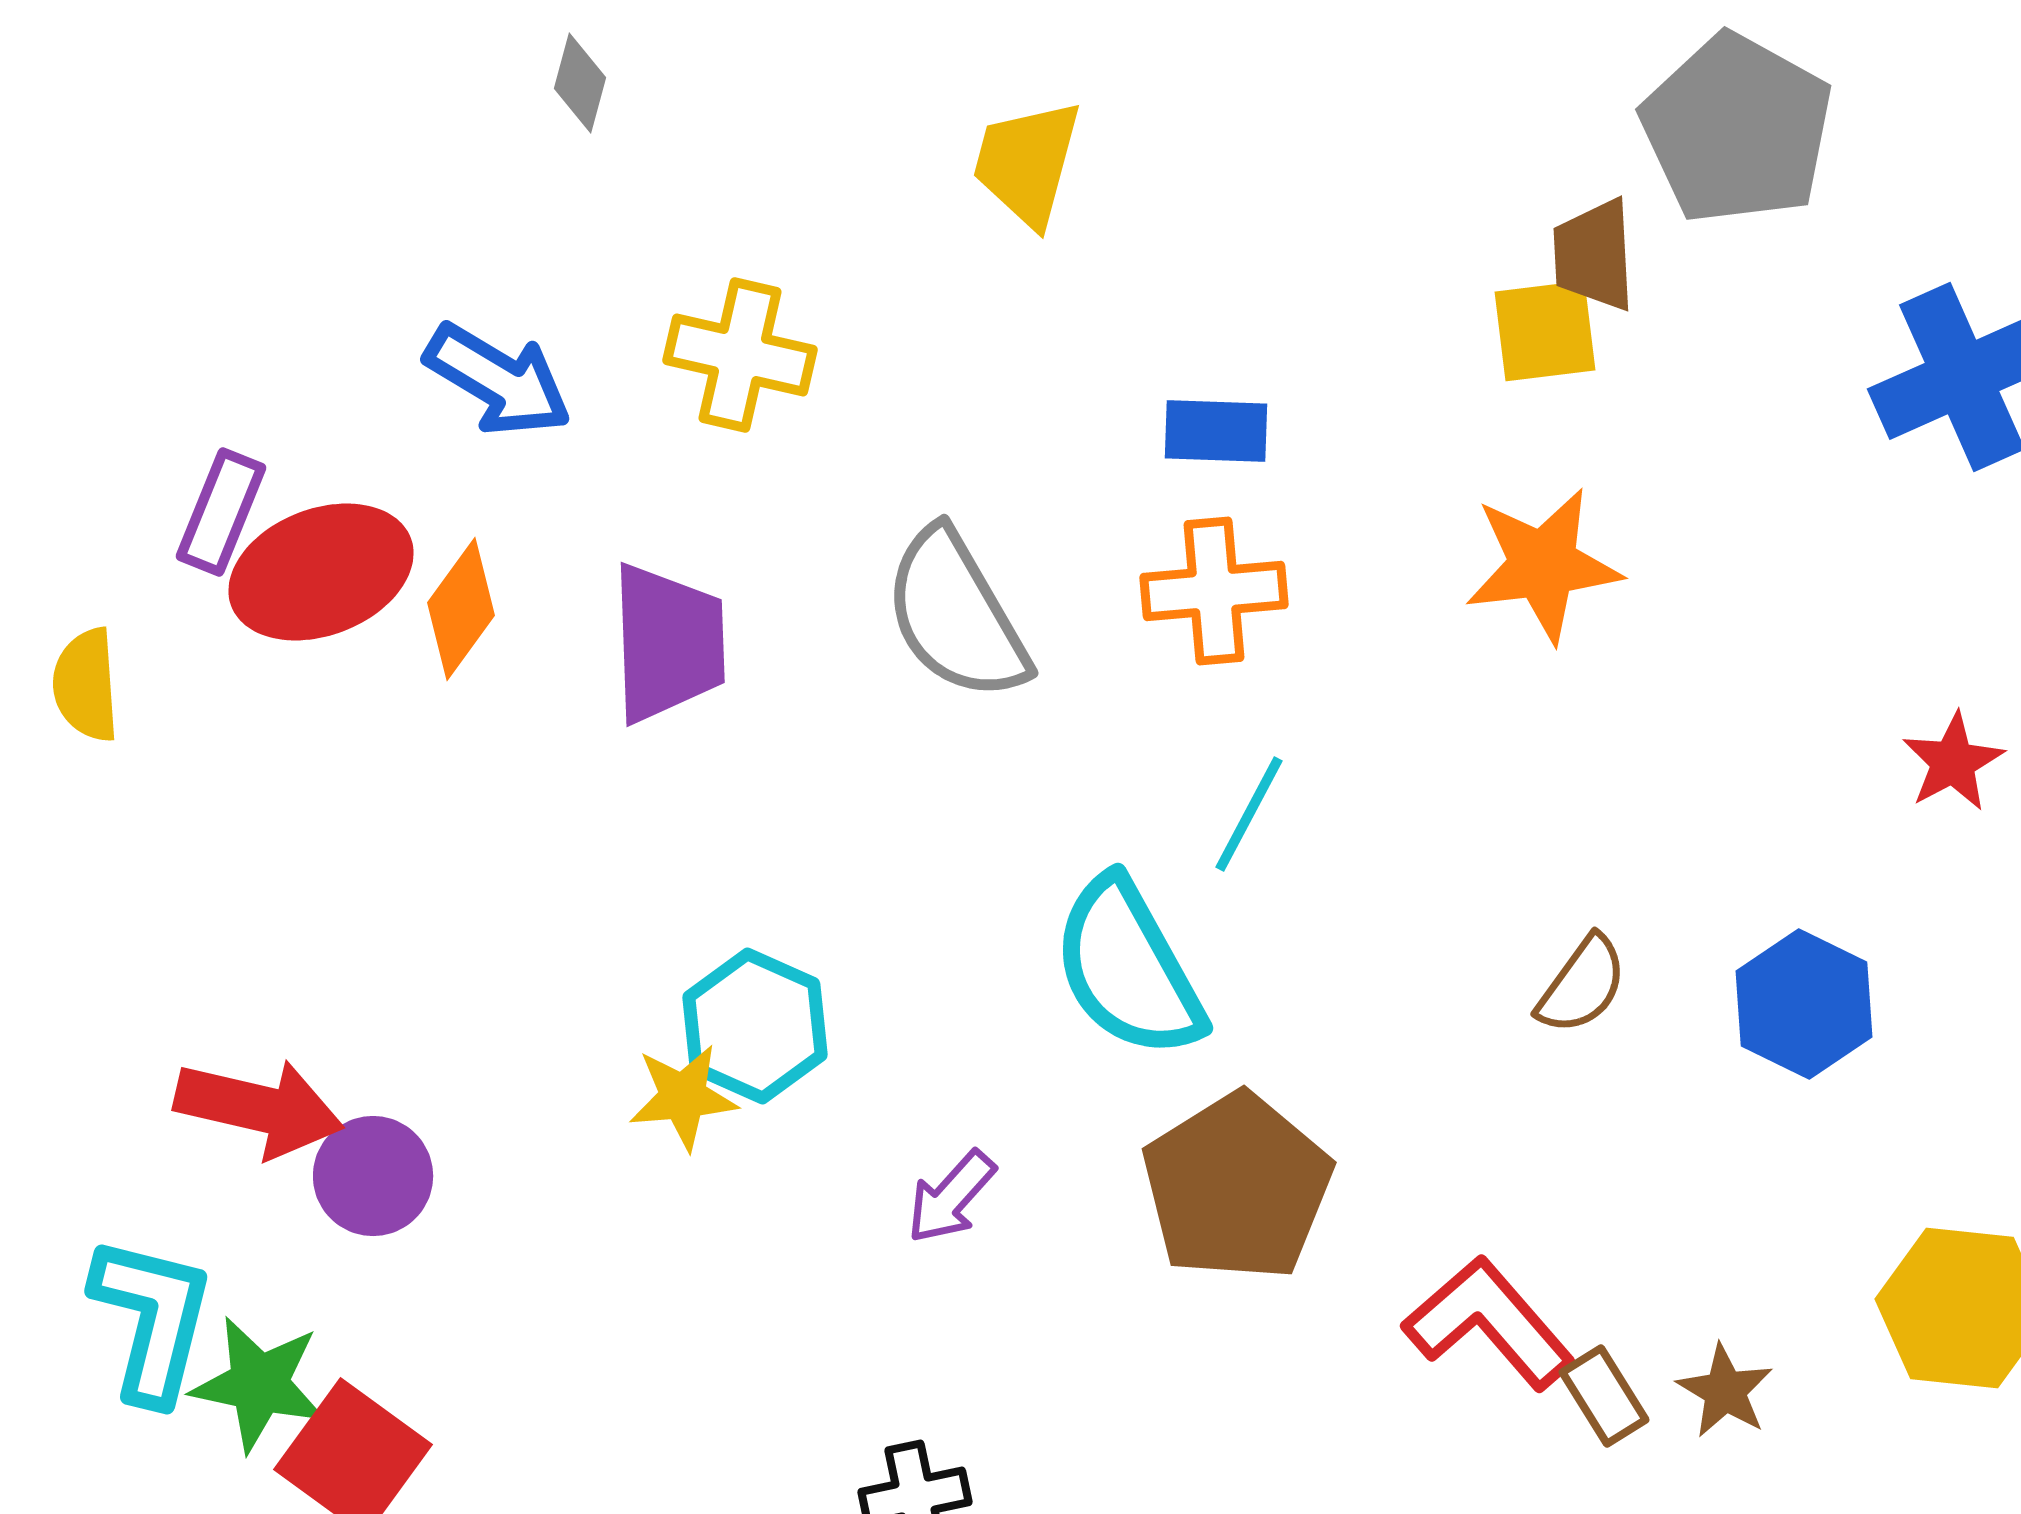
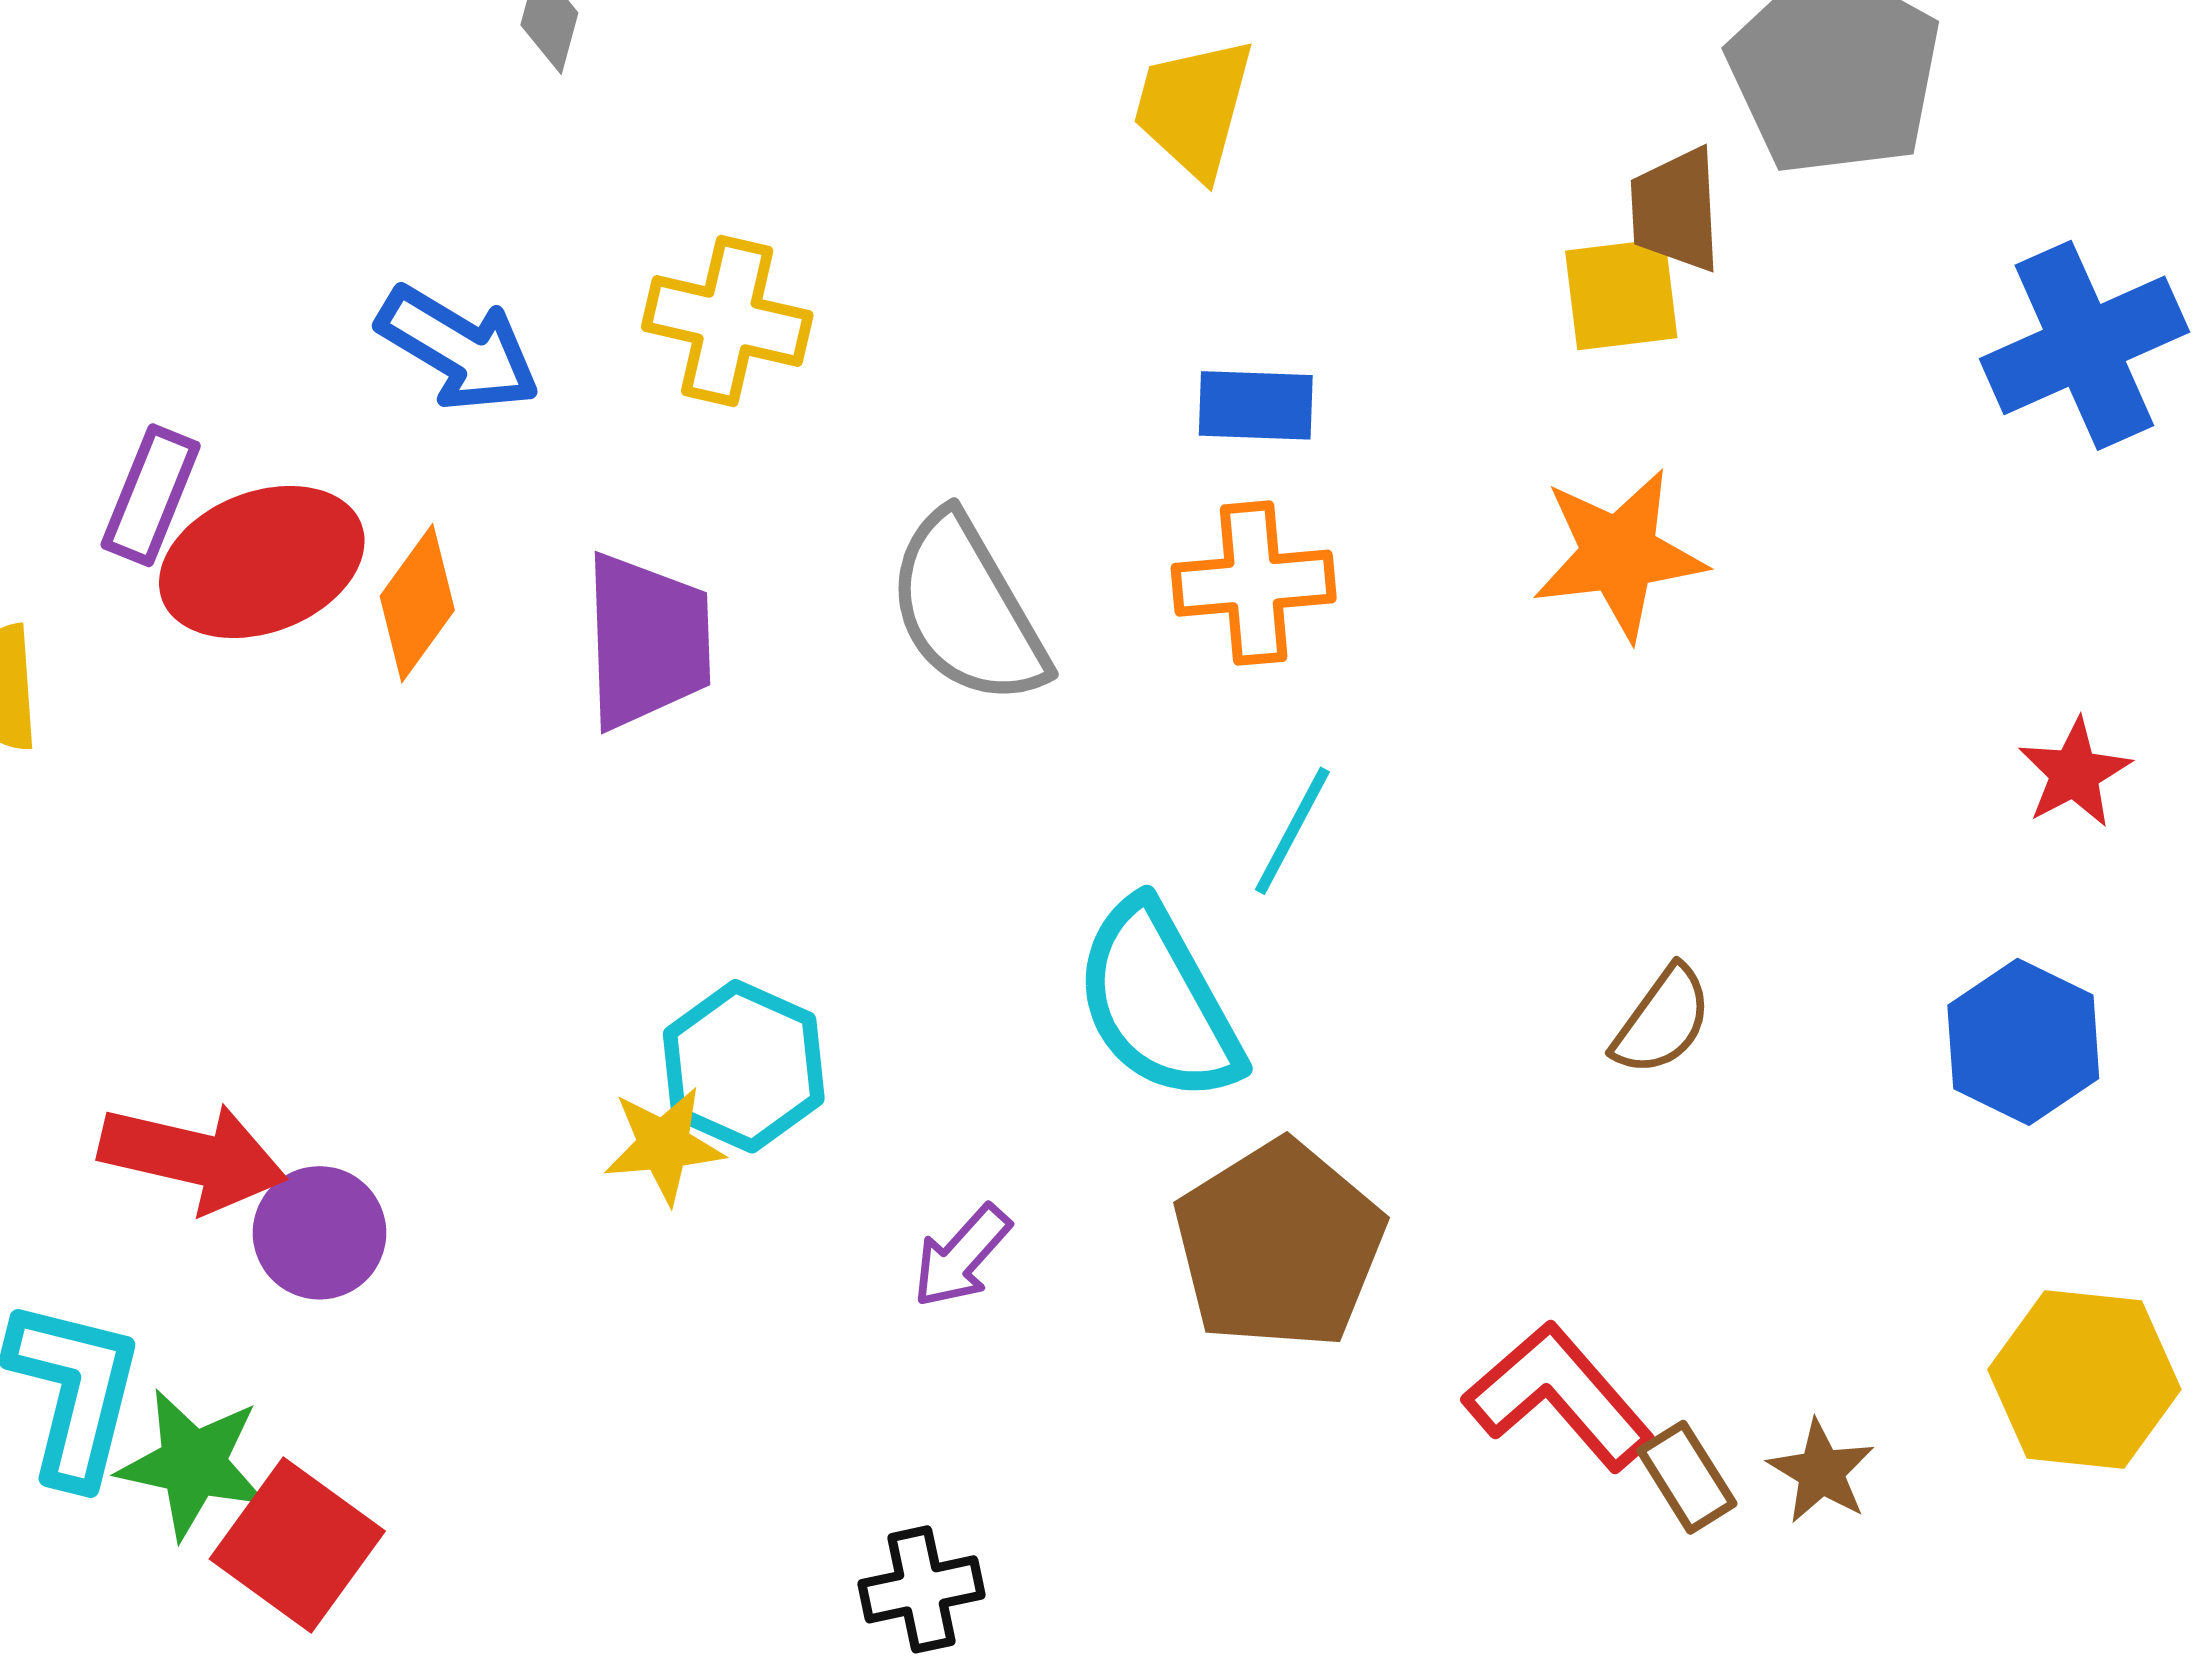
yellow trapezoid: (1027, 163) -> (1194, 108), moved
blue hexagon: (1804, 1004) -> (2023, 1042), moved

